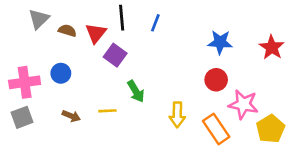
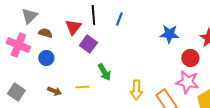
brown semicircle: (67, 31) -> (45, 33), moved
red circle: (216, 80) -> (190, 58), moved
pink cross: (25, 82) -> (18, 45), moved, turned 30
gray square: (22, 117) -> (16, 92), turned -36

